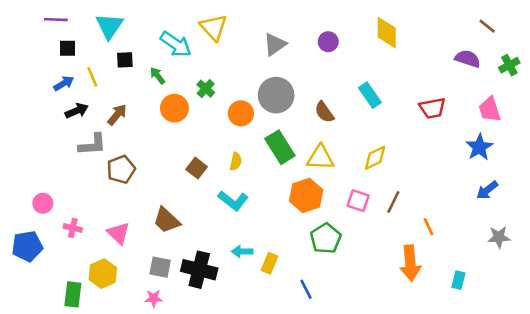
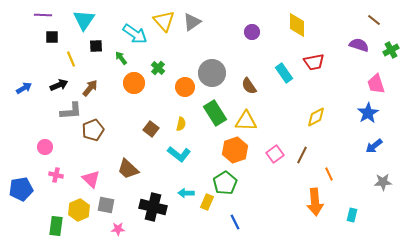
gray triangle: (275, 44) -> (192, 22), moved
blue arrow: (64, 83) -> (24, 88), moved
red trapezoid: (432, 108) -> (314, 62), moved
yellow diamond: (375, 158) -> (316, 117), moved
pink square: (358, 201) -> (275, 154), turned 36
pink circle: (43, 203) -> (45, 147), moved
green pentagon: (326, 238) -> (225, 183), moved
gray square: (160, 267) -> (106, 205), moved

